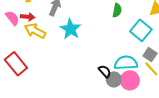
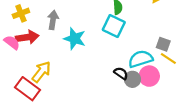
red arrow: (28, 17) -> (27, 37), size x1.5
cyan square: (141, 30) -> (114, 26), moved
yellow arrow: (35, 31) -> (41, 72), moved, turned 115

